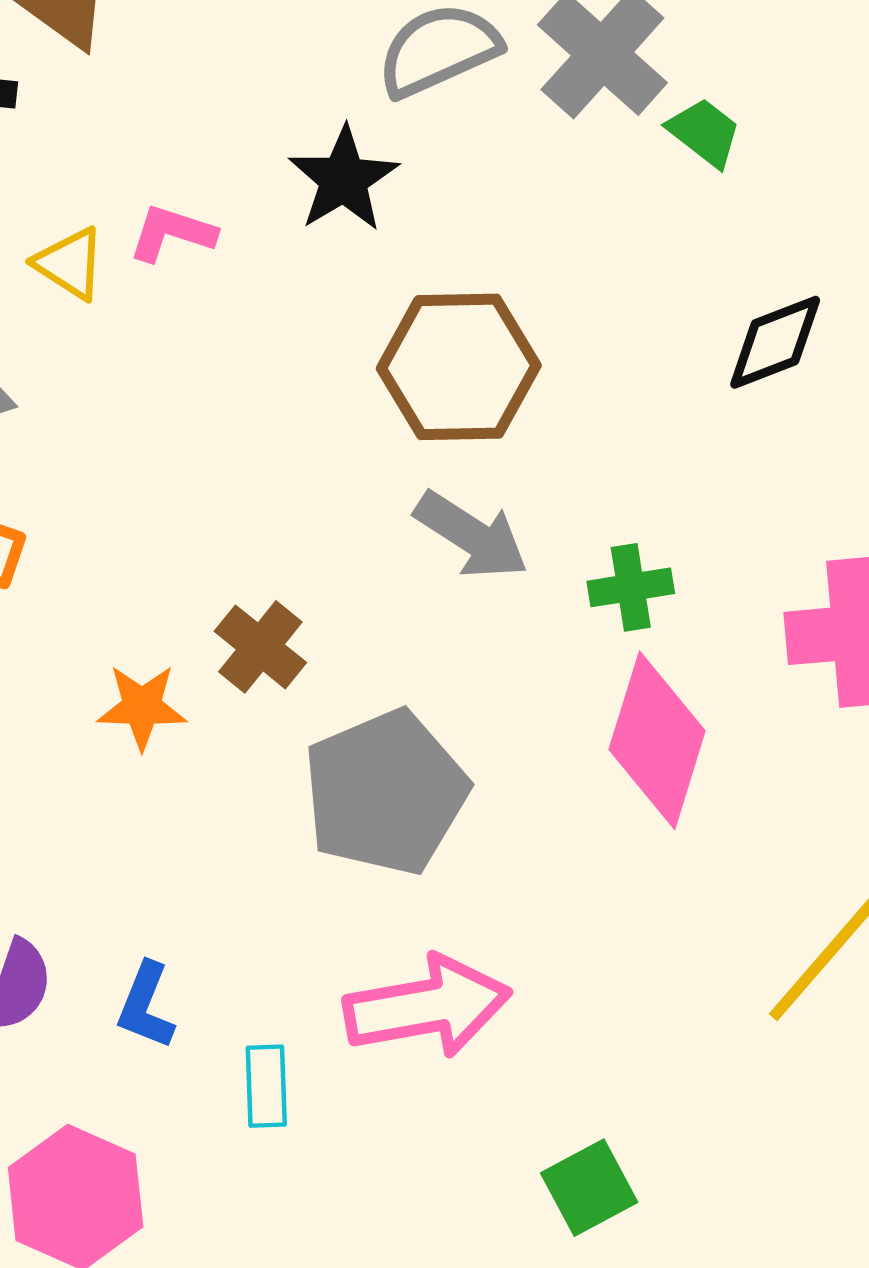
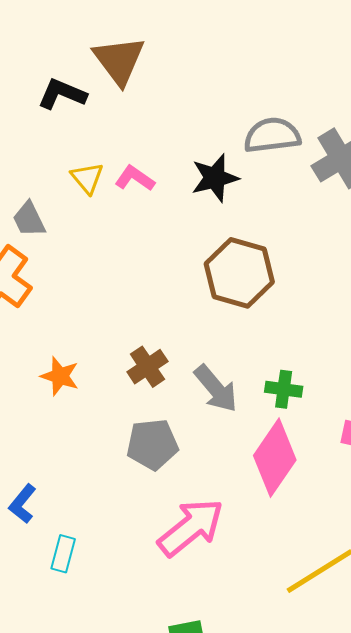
gray arrow: (471, 535) -> (216, 389), moved
brown cross: (260, 647) -> (147, 367), moved
gray pentagon: (385, 792) -> (152, 444), size x0.7
pink arrow: (427, 1007) -> (191, 527), moved, turned -46

